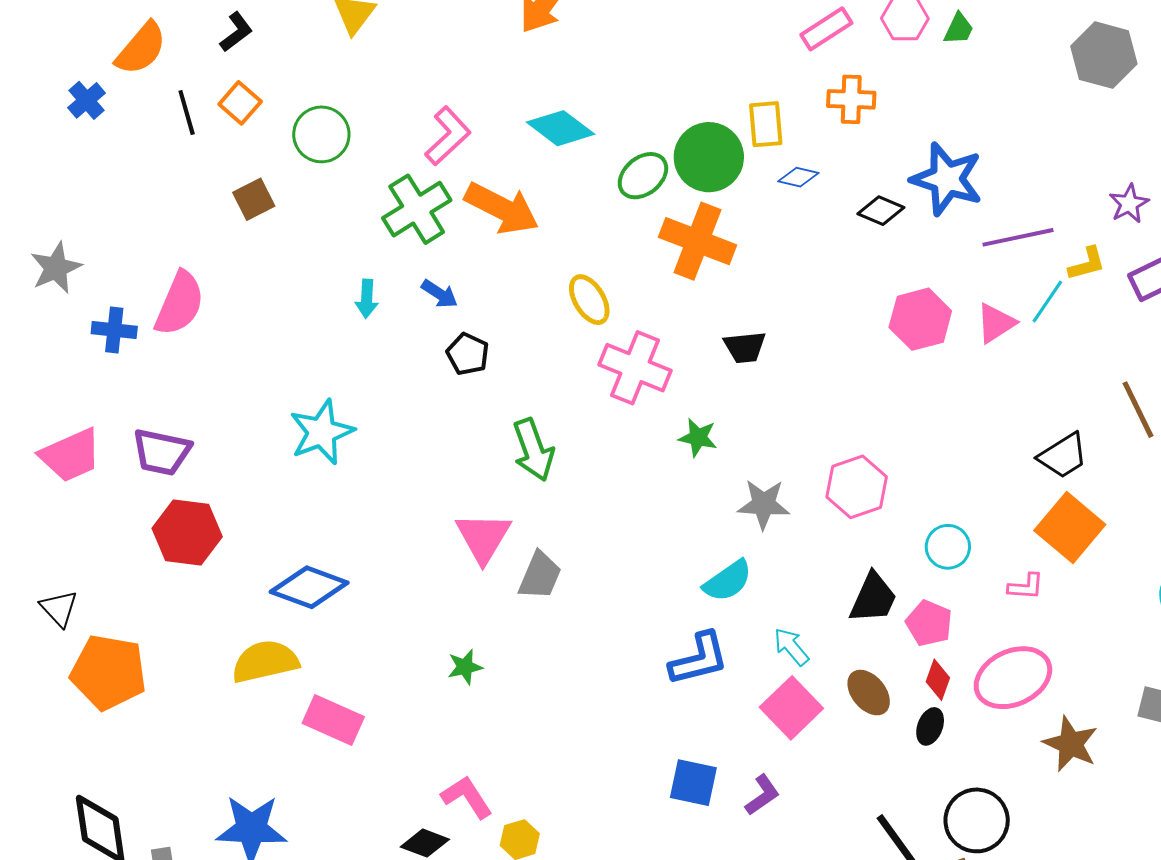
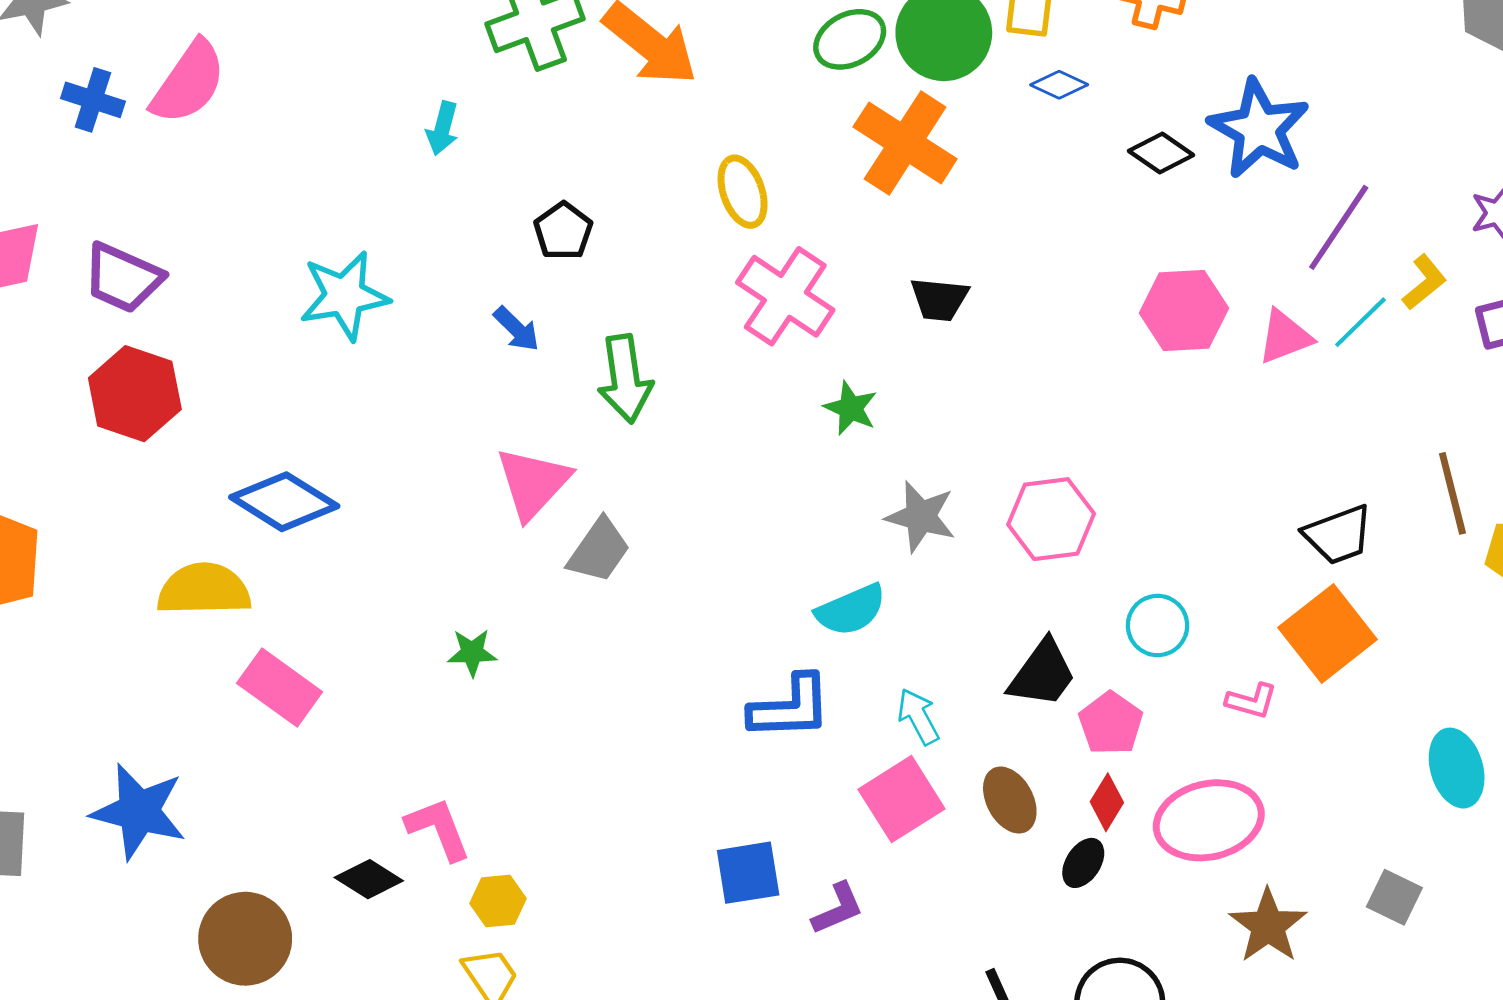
purple line: (1018, 237) -> (1339, 227), turned -56
yellow L-shape: (1087, 264) -> (1424, 282), turned -36
blue arrow: (440, 294) -> (516, 329), moved
blue square: (693, 783) -> (748, 873), turned -33

